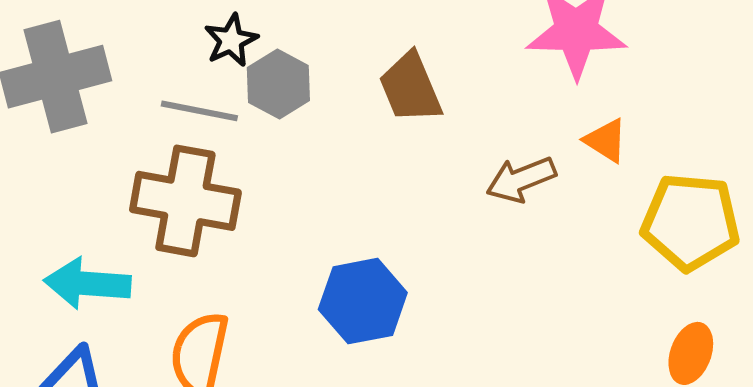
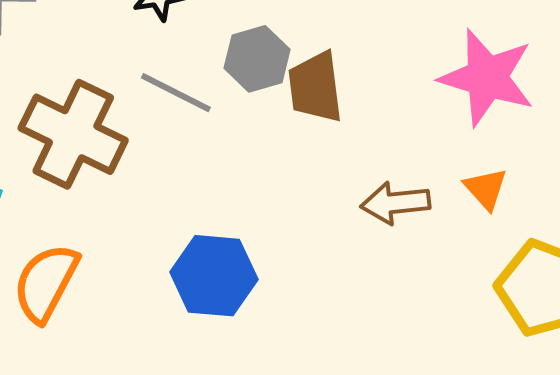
gray hexagon: (278, 84) -> (257, 59), moved
gray line: (199, 111) -> (176, 93), moved

